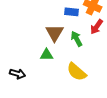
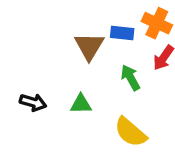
brown triangle: (55, 33) -> (89, 46), moved
black arrow: (18, 74) -> (33, 102), moved

